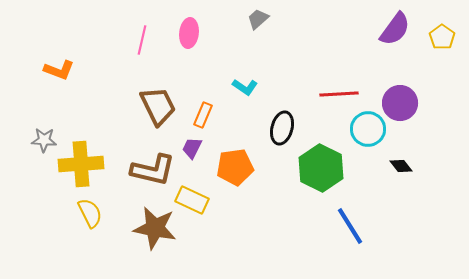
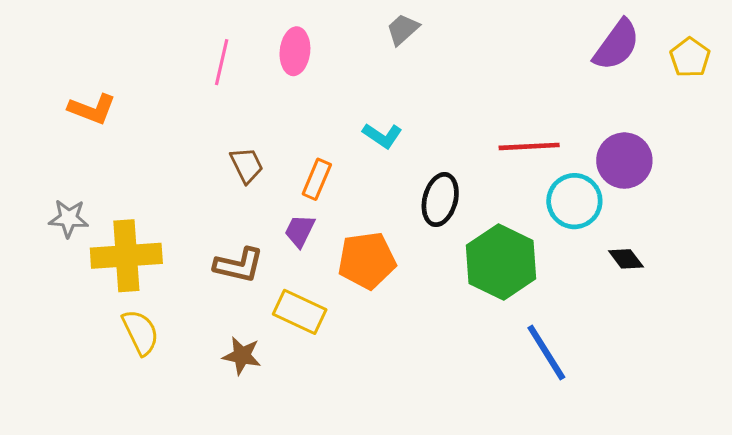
brown trapezoid: (158, 106) -> (247, 165), size x0.6
brown L-shape: (153, 170) -> (239, 265), size x0.7
brown star: (155, 228) -> (242, 356), size x0.6

